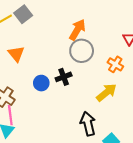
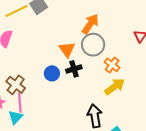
orange triangle: (16, 54) -> (67, 50), moved
orange cross: (115, 64) -> (112, 65), moved

